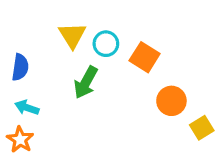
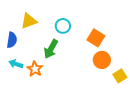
yellow triangle: (72, 35) -> (29, 21), moved, turned 42
orange square: (145, 57) -> (96, 38), moved
orange star: (20, 140) -> (35, 69), moved

